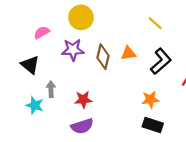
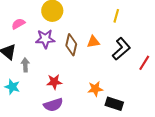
yellow line: (155, 23) -> (116, 16), turned 64
gray arrow: (51, 89) -> (25, 65), moved
orange star: (150, 100) -> (95, 89), moved

